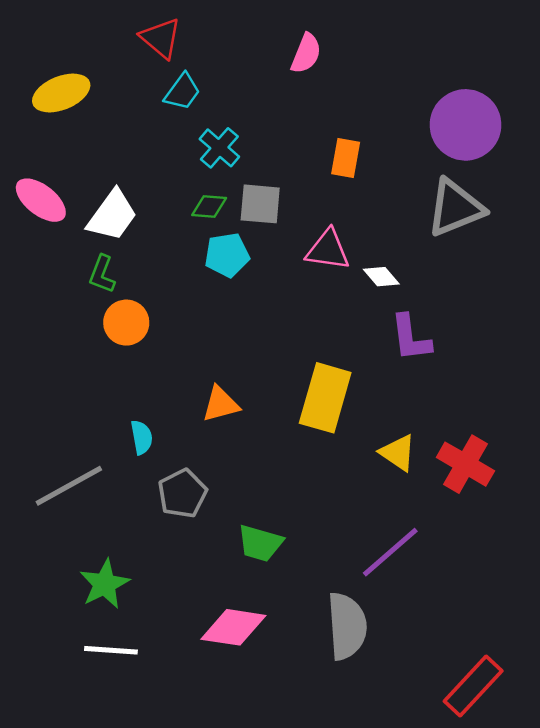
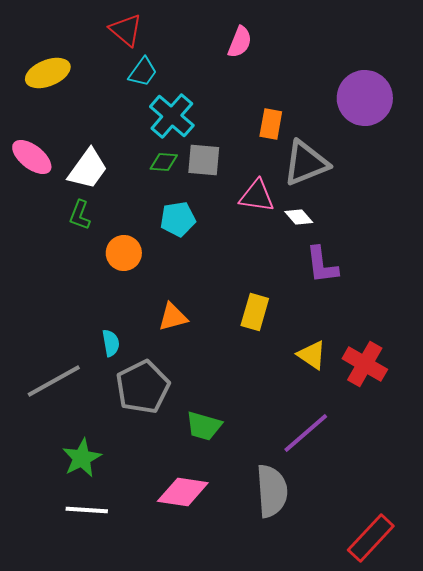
cyan cross: (219, 148) -> (172, 116), size x1.4
gray triangle: (455, 208) -> (306, 163), moved
cyan pentagon: (227, 255) -> (178, 219), moved
orange circle: (126, 323) -> (124, 253), moved
yellow rectangle: (325, 398) -> (255, 312), size x0.7
gray pentagon: (182, 493) -> (143, 387), size x1.4

